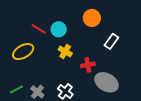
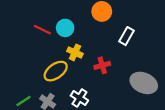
yellow ellipse: (23, 52) -> (56, 71), moved
gray ellipse: (107, 82) -> (144, 83), moved

